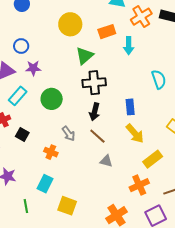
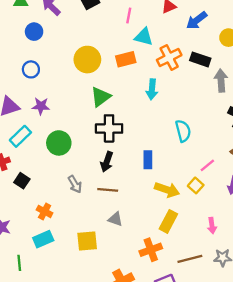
orange rectangle: (107, 32) -> (126, 59), moved
blue circle: (21, 46) -> (31, 69), moved
yellow arrow: (135, 133) -> (167, 190), moved, turned -35
brown line: (97, 136) -> (108, 190), turned -42
orange cross: (51, 152) -> (45, 211), moved
yellow rectangle: (153, 159) -> (168, 221), turned -30
cyan rectangle: (45, 184) -> (43, 239), turned 36
yellow square: (67, 206) -> (87, 241), moved, turned -30

